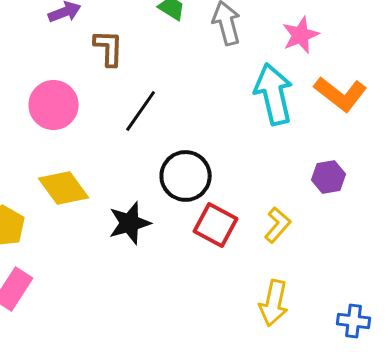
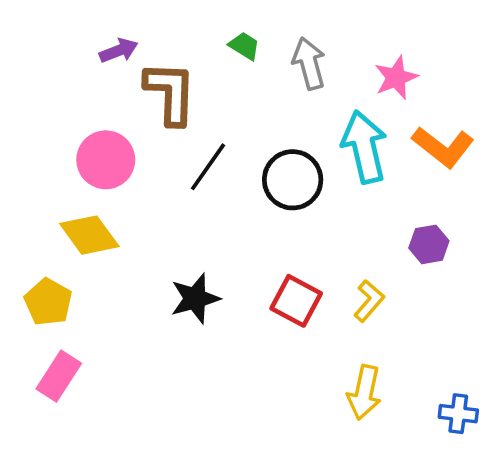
brown L-shape: (109, 48) -> (170, 93), size x1.5
black circle: (186, 176) -> (293, 180), moved
yellow diamond: (64, 188) -> (89, 235), moved

